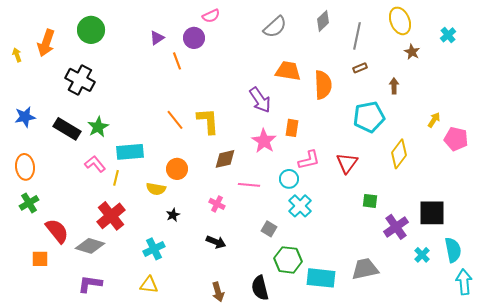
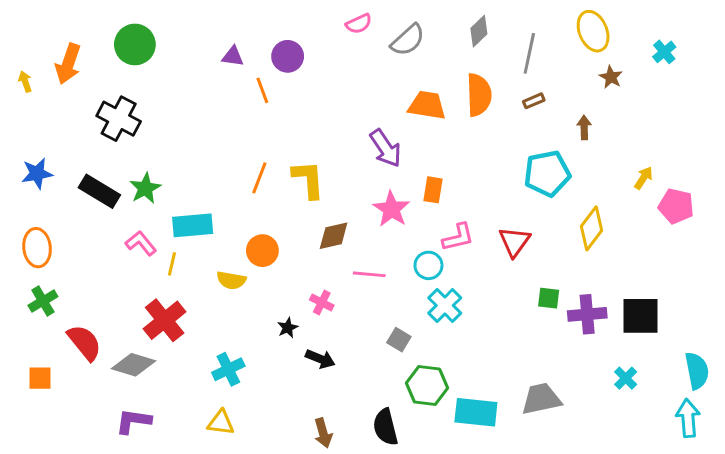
pink semicircle: (211, 16) -> (359, 24), moved
purple triangle: (157, 38) -> (233, 56), turned 42
orange semicircle: (323, 85) -> (479, 95), moved
orange line: (175, 120) -> (259, 178), turned 60
black star: (173, 215) -> (288, 328), moved
purple cross: (396, 227) -> (587, 314), moved, turned 30
cyan semicircle: (453, 250) -> (697, 371), moved
orange square: (40, 259) -> (40, 378), moved

